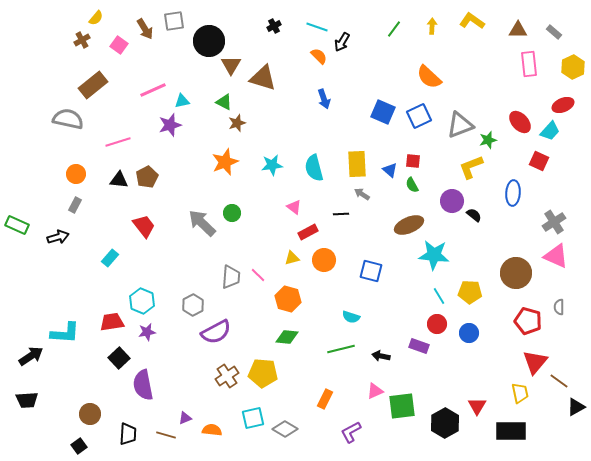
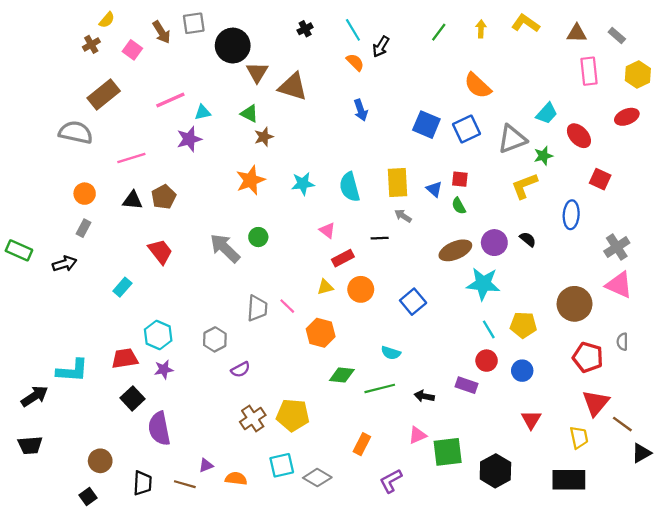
cyan line: (317, 27) -> (353, 30), turned 40
cyan trapezoid: (550, 131) -> (547, 113), moved
purple circle: (452, 201) -> (494, 243), moved
blue square: (371, 271) -> (413, 302), turned 35
purple semicircle: (216, 332) -> (240, 370), size x0.6
green diamond: (287, 337) -> (342, 375), moved
red triangle: (477, 406) -> (531, 420), moved

